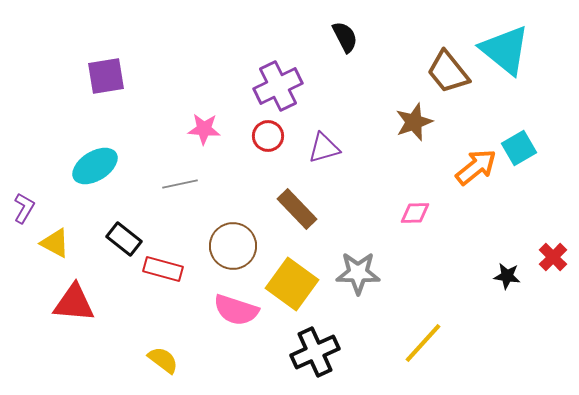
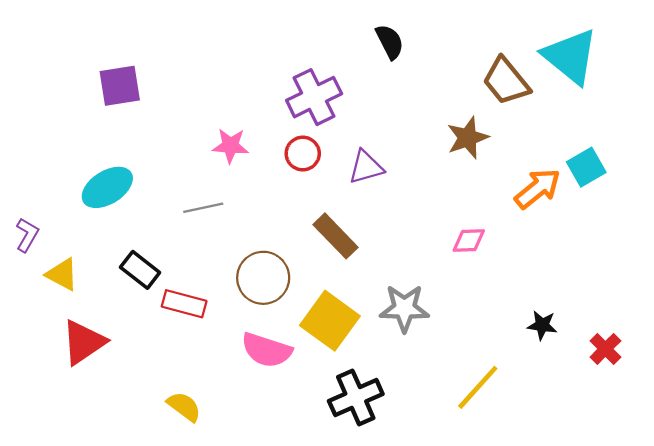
red cross: (553, 257) -> (605, 349), moved
black star: (507, 276) -> (542, 325), moved
red triangle: (74, 303) -> (84, 342), turned -39

